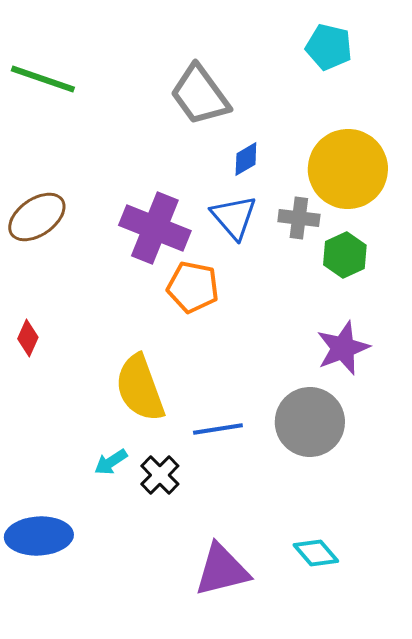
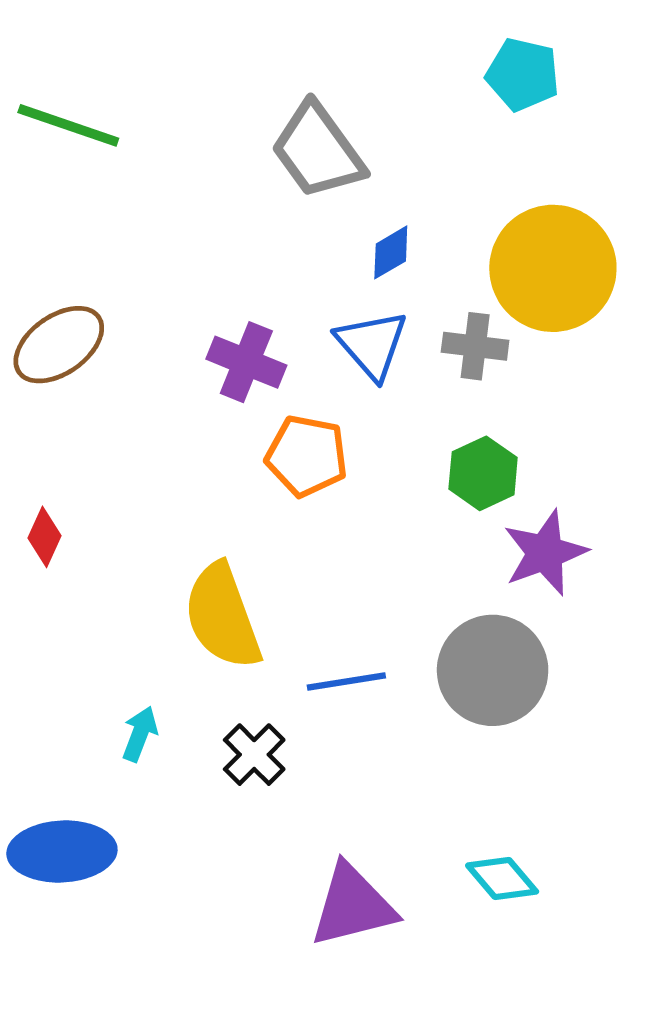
purple cross: (155, 228) -> (246, 362), size x0.7
green hexagon: (345, 255) -> (483, 473), moved
cyan arrow: (111, 462) -> (140, 734), moved, turned 144

